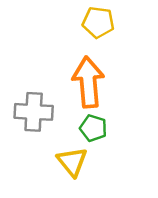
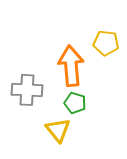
yellow pentagon: (98, 22) -> (106, 43), moved

